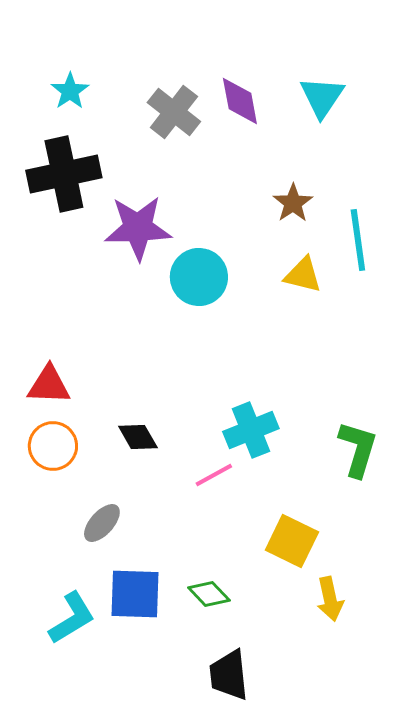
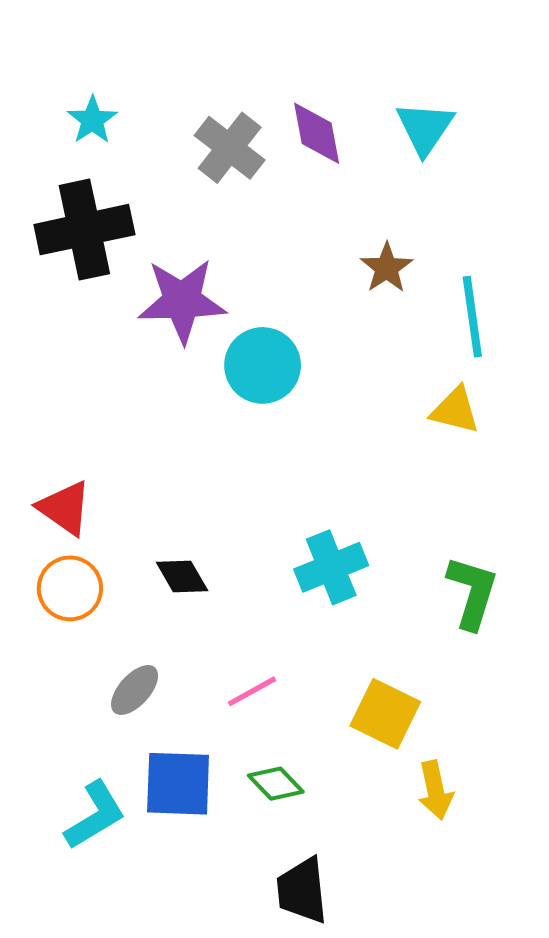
yellow triangle: (303, 275) -> (455, 410), moved
red triangle: (49, 385) -> (65, 508), turned 33
pink line: (214, 475) -> (252, 691), moved

